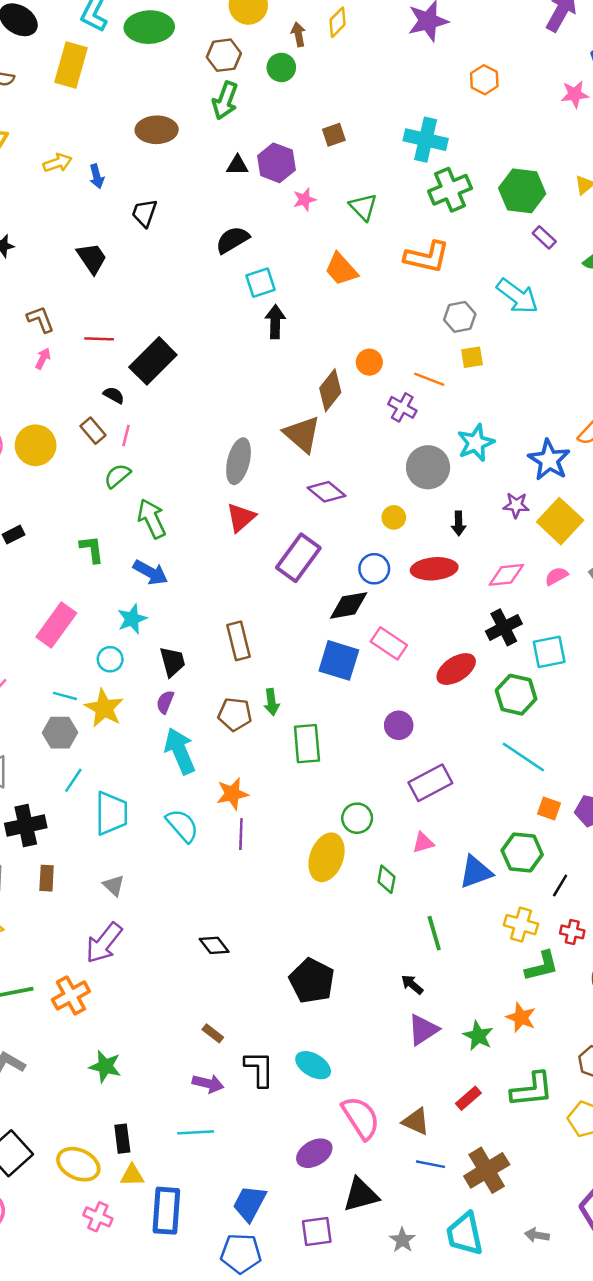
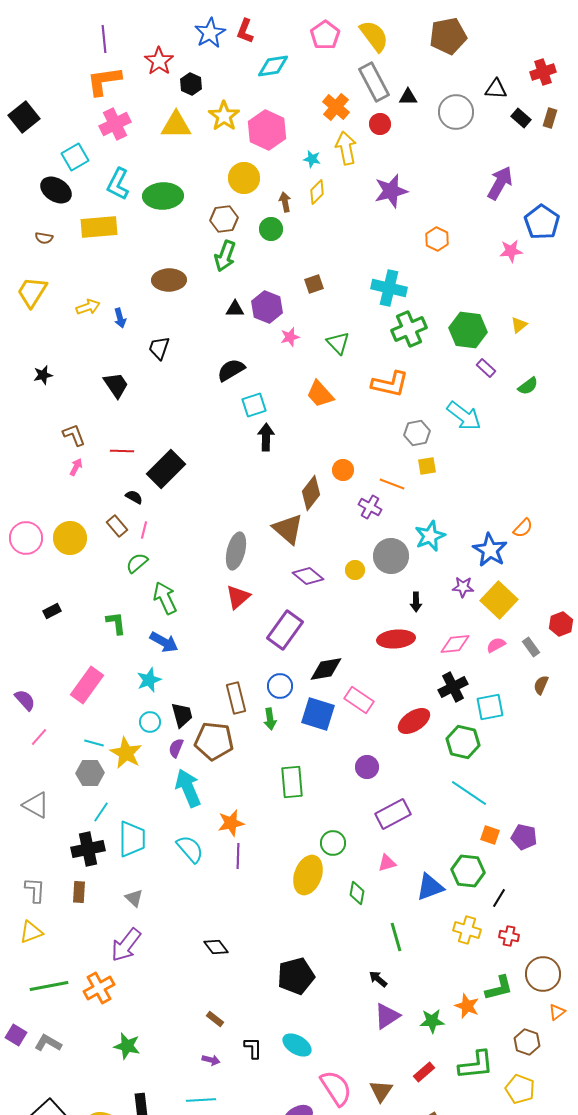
yellow rectangle: (71, 65) -> (99, 227), turned 69
yellow circle: (394, 517) -> (355, 570), moved
blue circle: (374, 569) -> (280, 686), moved
cyan circle: (110, 659) -> (150, 722), moved
green arrow: (272, 702) -> (270, 719), moved
brown pentagon: (235, 714) -> (214, 741), moved, size x1.4
black cross: (26, 826) -> (88, 849), moved
green L-shape: (542, 966) -> (499, 988), moved
black pentagon: (312, 981) -> (296, 976), turned 30
green star: (478, 1036) -> (432, 1021), turned -30
black L-shape: (259, 1069) -> (253, 1048), size x0.7
purple arrow: (208, 1084) -> (211, 1060), size x0.7
brown triangle: (416, 1121) -> (381, 1091), turned 40

